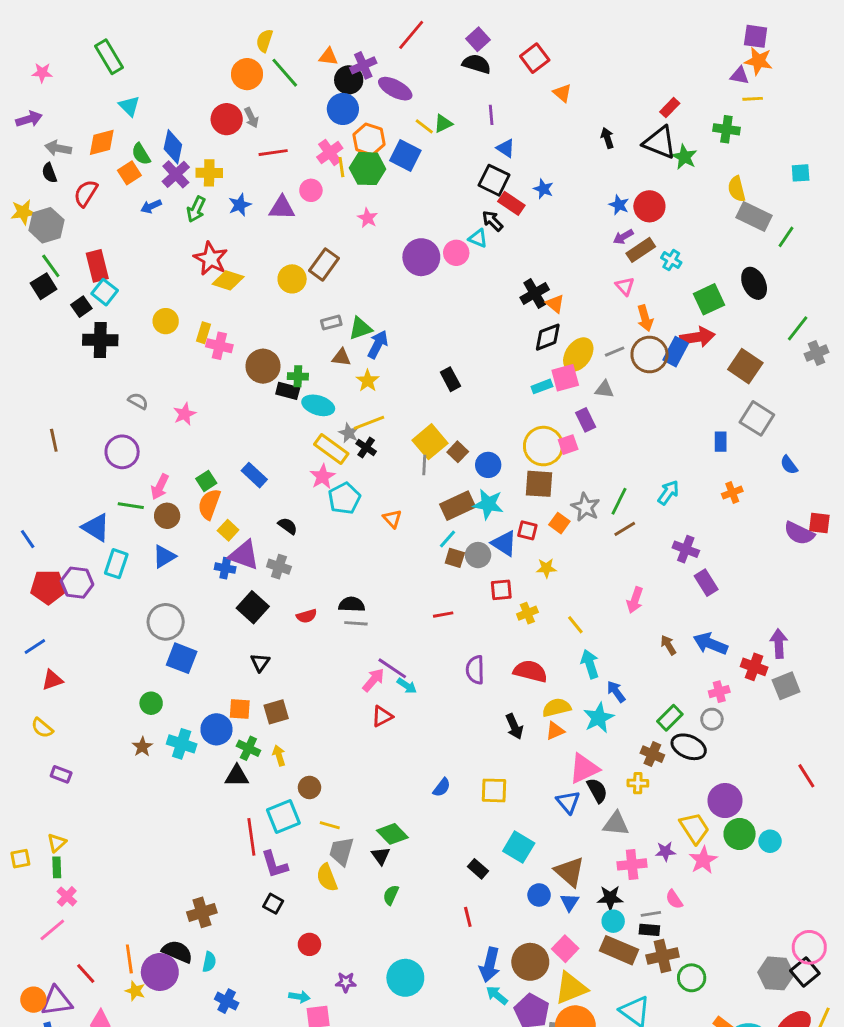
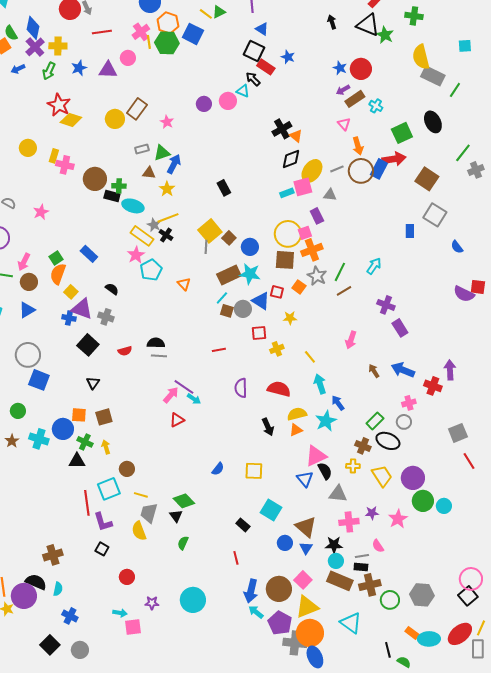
yellow semicircle: (737, 189) -> (421, 57), size x1.4
pink star: (368, 218) -> (167, 122), moved
purple circle: (421, 257) -> (204, 104), size x0.6
orange cross: (732, 493) -> (312, 250), moved, size x1.5
gray square: (786, 686) -> (458, 433), moved
yellow trapezoid: (694, 828) -> (382, 476), moved
gray hexagon: (776, 973) -> (422, 595), moved

